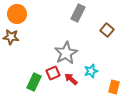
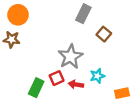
brown square: (107, 30) -> (104, 34), moved
red arrow: (71, 79) -> (76, 84), turned -32
orange rectangle: (114, 87) -> (122, 93), turned 64

